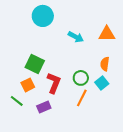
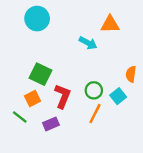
cyan circle: (43, 16) -> (37, 19), moved
orange triangle: (107, 34) -> (110, 24), moved
orange semicircle: (105, 64) -> (131, 74), moved

